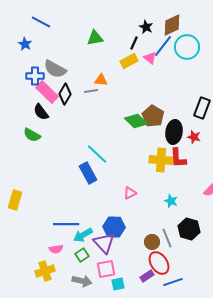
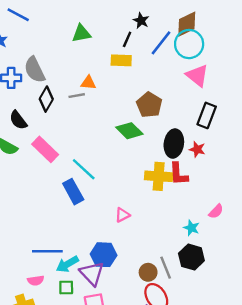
brown diamond: (172, 25) -> (187, 24), moved
pink triangle: (150, 58) -> (197, 76), moved, size x1.5
yellow rectangle: (129, 61) -> (121, 60), turned 30
gray semicircle: (55, 69) -> (35, 70), turned 35
pink rectangle: (47, 92) -> (45, 149), moved
brown pentagon: (153, 116) -> (149, 105), moved
cyan star: (171, 201) -> (191, 228), moved
green square: (82, 255) -> (66, 288), turned 32

